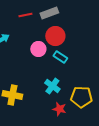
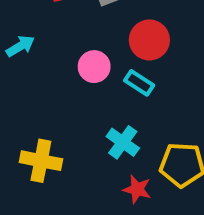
red circle: (55, 36) -> (149, 40), moved

